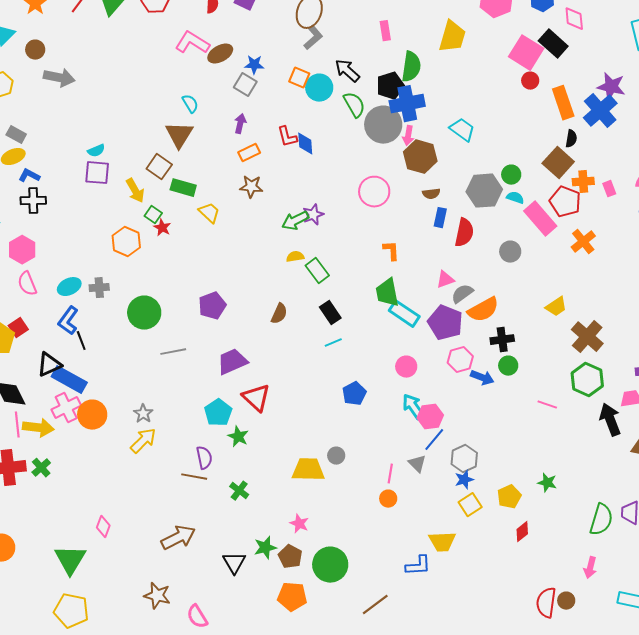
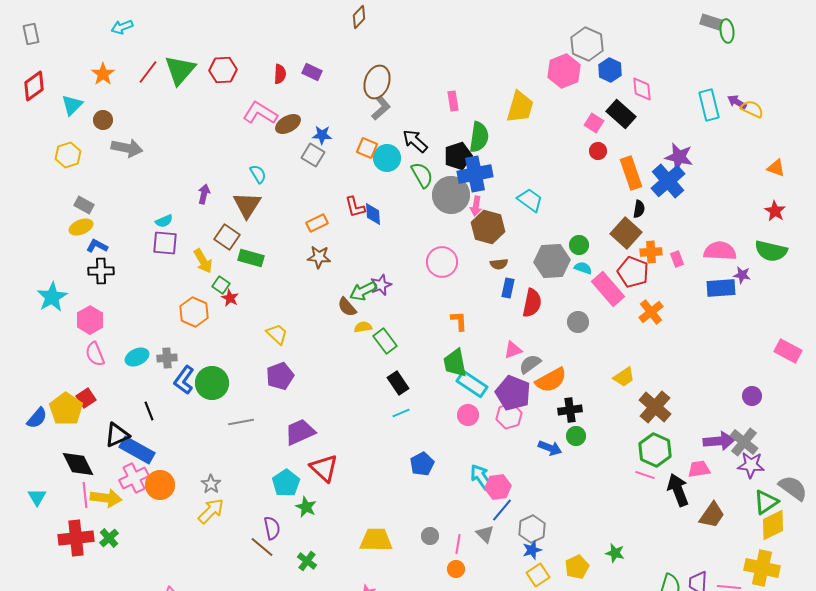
pink square: (526, 53) -> (594, 123), size x0.6
purple arrow: (240, 124) -> (204, 194), moved
yellow trapezoid: (209, 213) -> (277, 334), moved
brown semicircle: (279, 314) -> (347, 307), moved, turned 115
blue L-shape: (68, 321) -> (184, 380), moved
pink hexagon: (460, 360) -> (509, 416), moved
pink circle: (406, 367) -> (468, 415), moved
pink line: (547, 405) -> (645, 475), moved
gray circle: (336, 456) -> (430, 536), moved
brown line: (194, 477) -> (262, 547), turned 30

